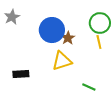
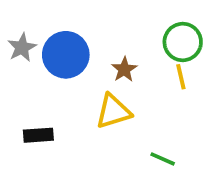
gray star: (12, 17) -> (22, 47), moved
blue circle: (52, 30) -> (66, 55), moved

